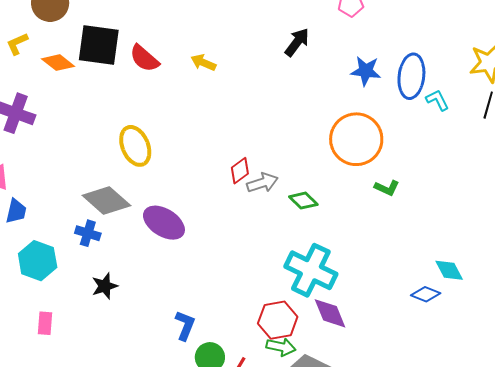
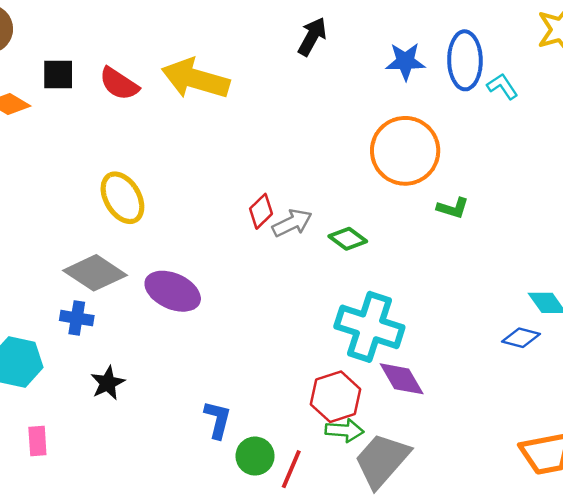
black square: (99, 45) -> (58, 74), size x0.6
yellow arrow: (203, 63) -> (195, 79), size x2.0

